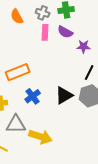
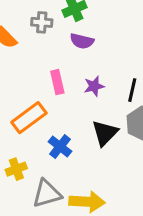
pink rectangle: (45, 32) -> (57, 82), moved
purple star: (83, 47) -> (94, 86), moved

